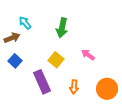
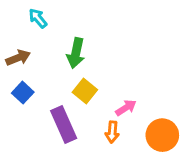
cyan arrow: (25, 23) -> (38, 18), moved
green arrow: (62, 28) -> (76, 53), moved
pink arrow: (88, 55) -> (126, 108), moved, turned 112

